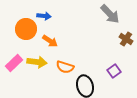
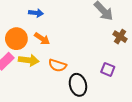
orange circle: (26, 29) -> (16, 39), moved
purple square: (114, 71) -> (108, 69), turned -32

